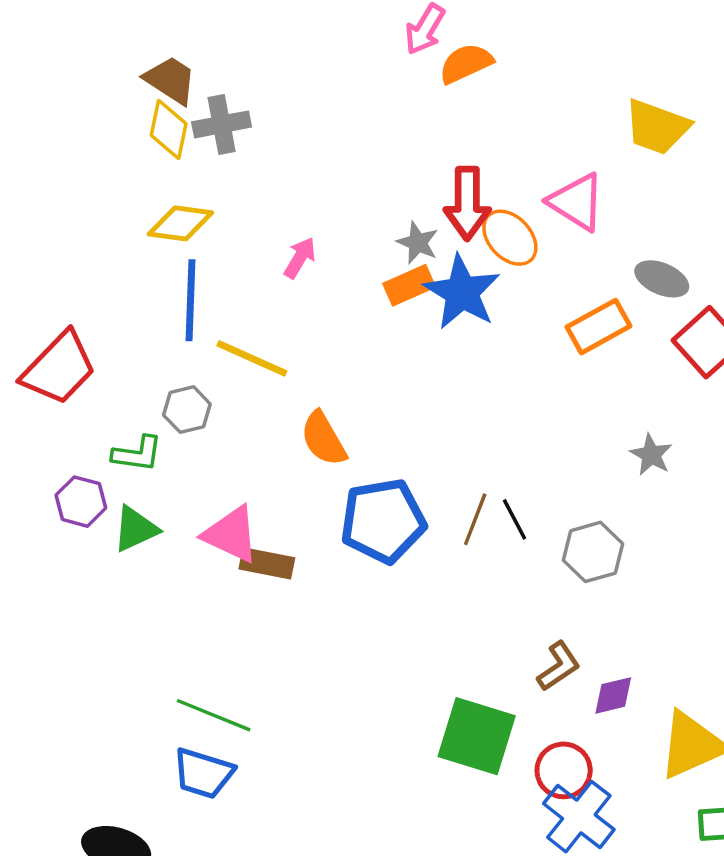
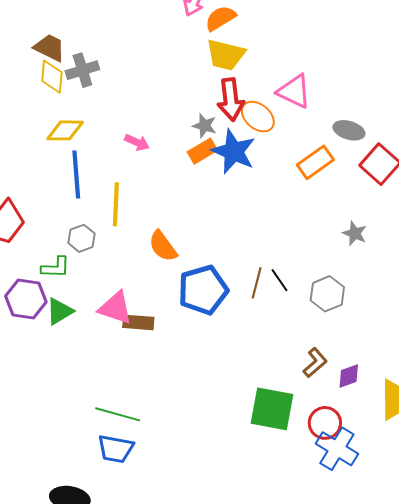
yellow trapezoid: (657, 127) -> (226, 55), moved
pink arrow: (300, 258) -> (137, 142), turned 90
yellow line: (252, 358) -> (116, 204), turned 75
purple hexagon: (81, 502) -> (26, 299), size x1.4

